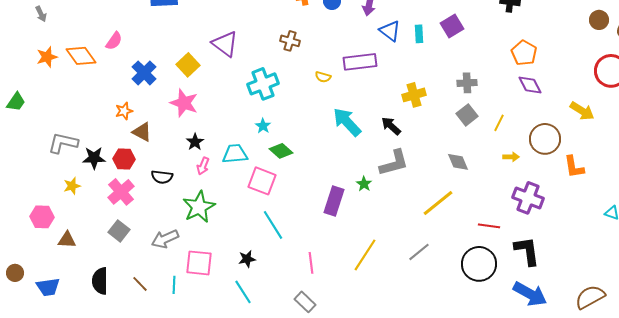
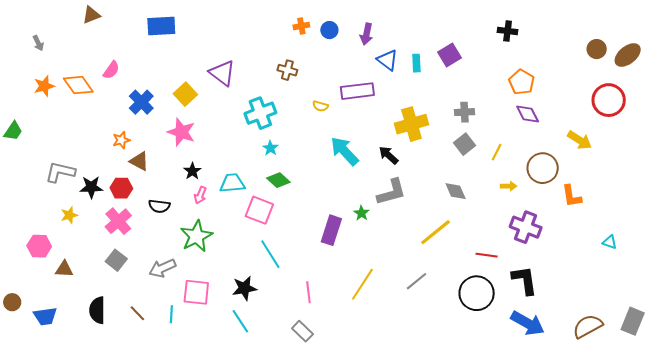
yellow cross: (414, 95) -> (411, 124), size x1.4
cyan star: (263, 126) -> (270, 148), moved
black star: (247, 259) -> (244, 288), size x1.4

